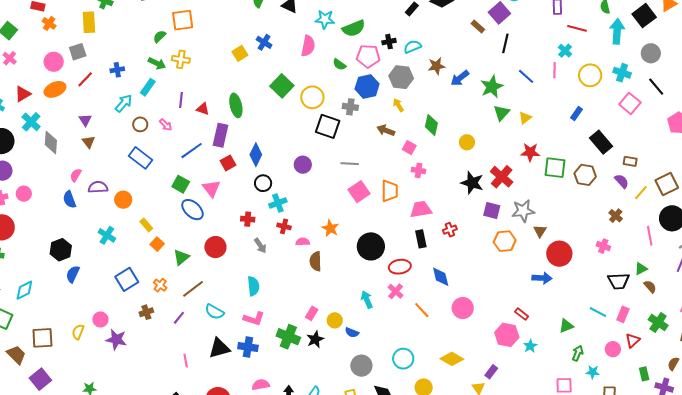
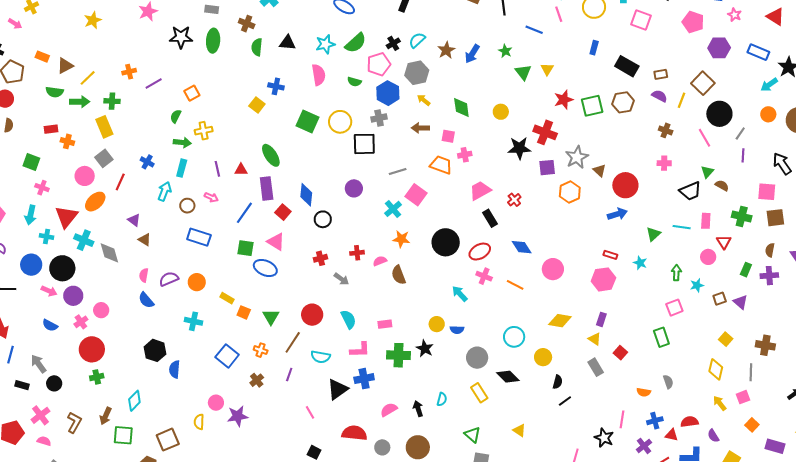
orange square: (183, 20) -> (192, 93), size x0.7
blue cross: (117, 70) -> (147, 162), turned -32
green star: (492, 87) -> (505, 51), size x0.6
red triangle: (23, 94) -> (66, 217), size x1.4
orange trapezoid: (390, 191) -> (441, 165), moved, turned -50
cyan cross: (278, 203) -> (393, 209), moved
red circle: (215, 247) -> (312, 315), moved
pink rectangle: (312, 313) -> (385, 324), moved, turned 72
green triangle: (566, 326) -> (653, 234), moved
cyan star: (530, 346) -> (640, 263), moved
green rectangle: (644, 374) -> (746, 270), turned 56

